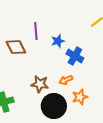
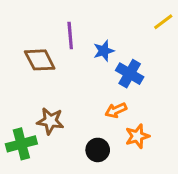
brown star: (40, 84) -> (50, 121), moved
black circle: (54, 106) -> (98, 150), size x0.6

